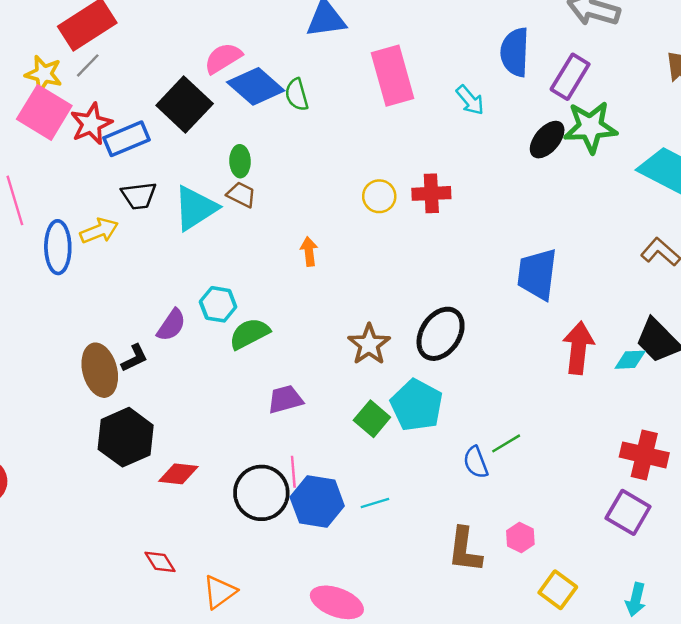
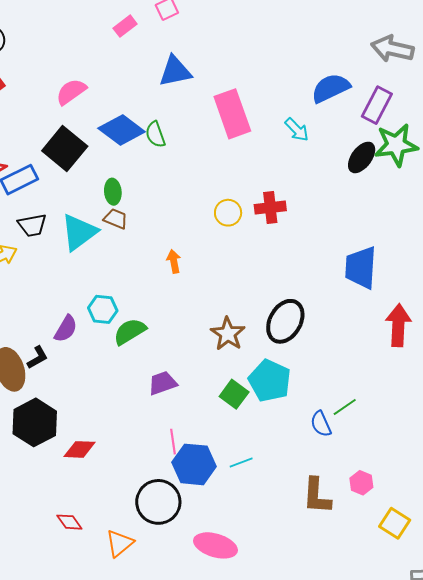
blue semicircle: (515, 52) -> (331, 88), turned 66
pink semicircle: (223, 58) -> (71, 92), moved
black circle: (261, 493) -> (158, 502), moved

